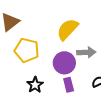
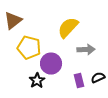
purple circle: (64, 63) -> (51, 64), moved
purple rectangle: (69, 85) -> (79, 81), moved

